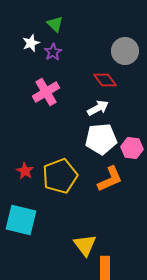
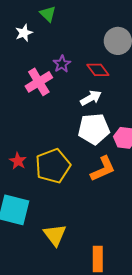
purple star: (53, 52) -> (62, 64), moved
yellow triangle: (85, 245) -> (55, 235), moved

